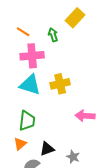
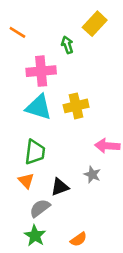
orange line: (23, 32) -> (17, 32), moved
orange triangle: (20, 144) -> (26, 181), turned -32
gray star: (73, 157) -> (92, 175), moved

